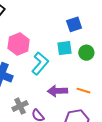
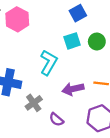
pink hexagon: (19, 44) -> (17, 19), moved
gray cross: (20, 106) -> (34, 103), moved

